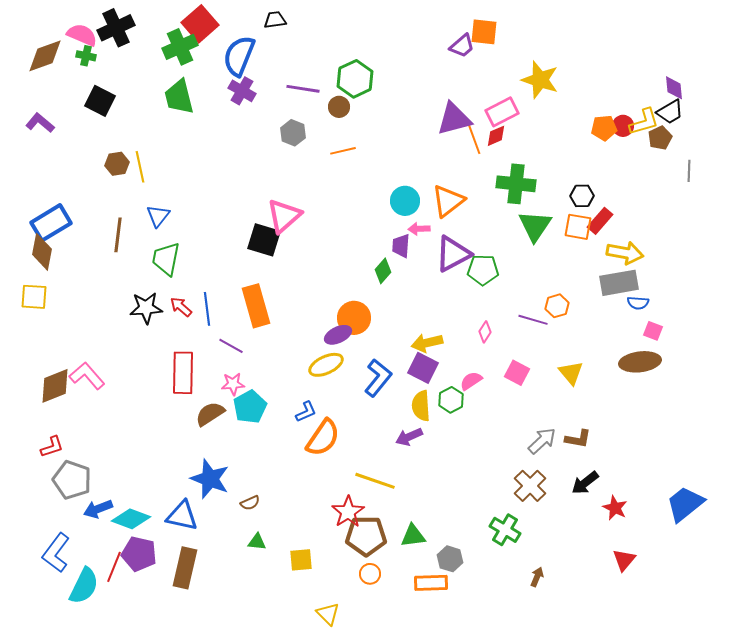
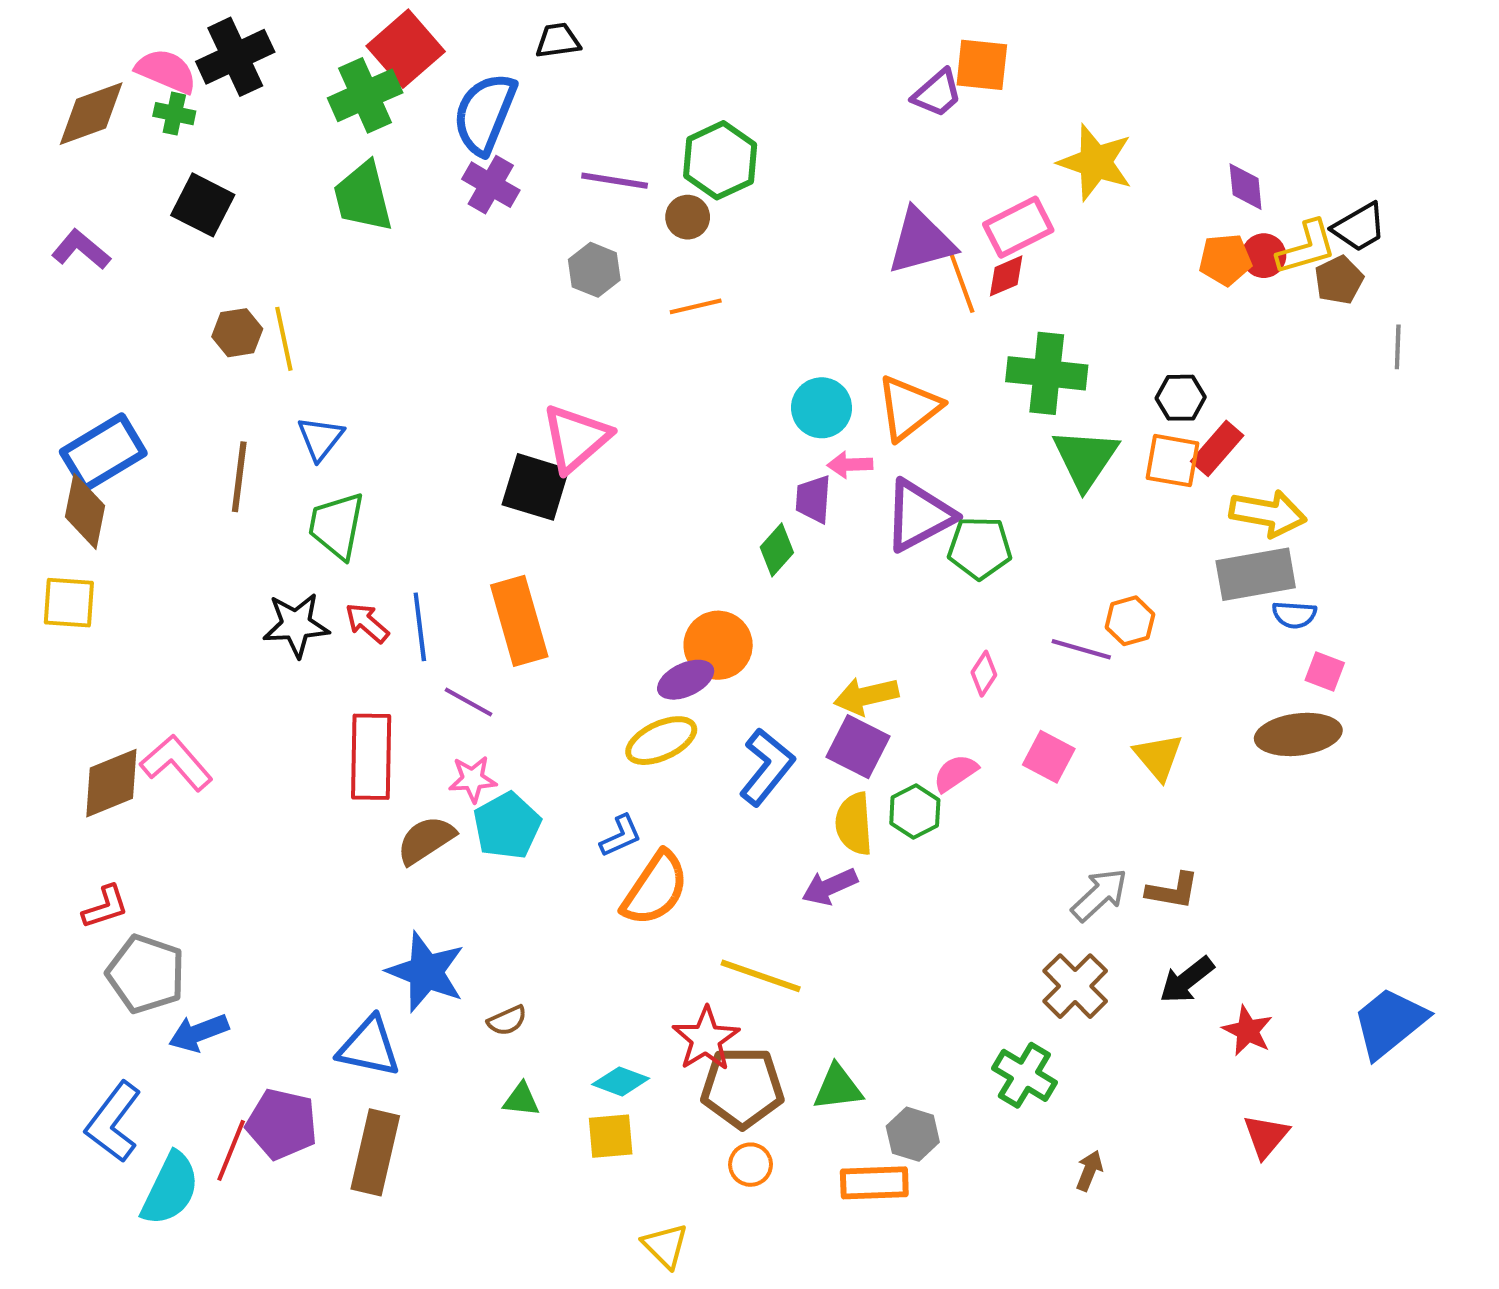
purple diamond: (674, 88) -> (1246, 187), moved
cyan diamond: (131, 519) -> (621, 1081), moved, size x0.7

